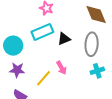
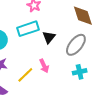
black triangle: (64, 39) -> (49, 37), turned -32
gray ellipse: (92, 44) -> (76, 45), turned 30

